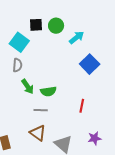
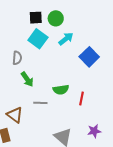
cyan arrow: (77, 37) -> (66, 39), moved
cyan square: (19, 42) -> (38, 39), moved
green semicircle: (48, 91) -> (61, 90), moved
brown triangle: (38, 133) -> (15, 115), moved

